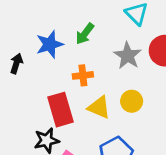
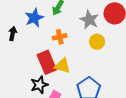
yellow circle: (132, 101) -> (97, 42), moved
yellow triangle: (99, 107) -> (63, 66), moved

